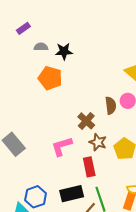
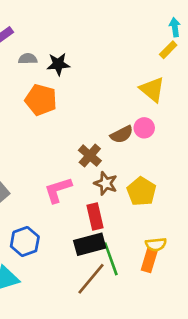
brown semicircle: (111, 105) -> (122, 134), turned 72
black rectangle: (72, 194) -> (90, 244), moved
blue hexagon: (36, 197) -> (25, 242), moved

